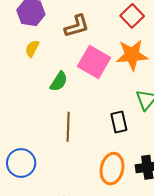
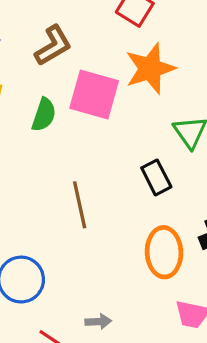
green semicircle: (59, 81) -> (44, 115), moved

